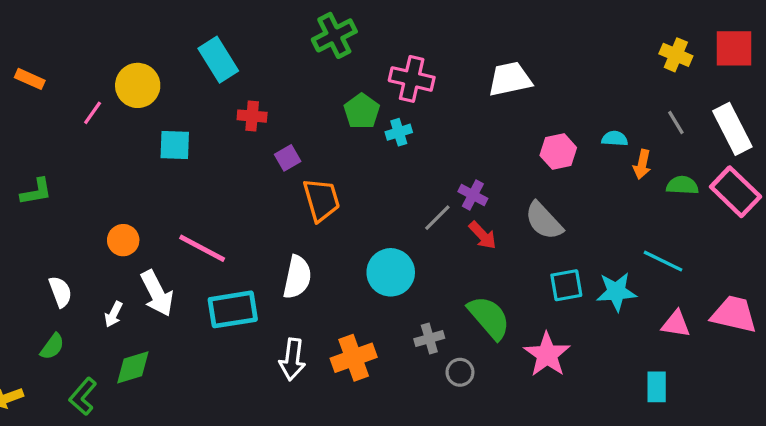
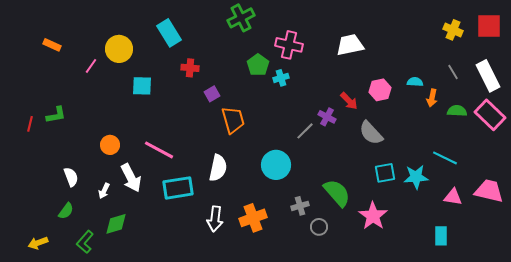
red arrow: (483, 235) -> (349, 101), moved

